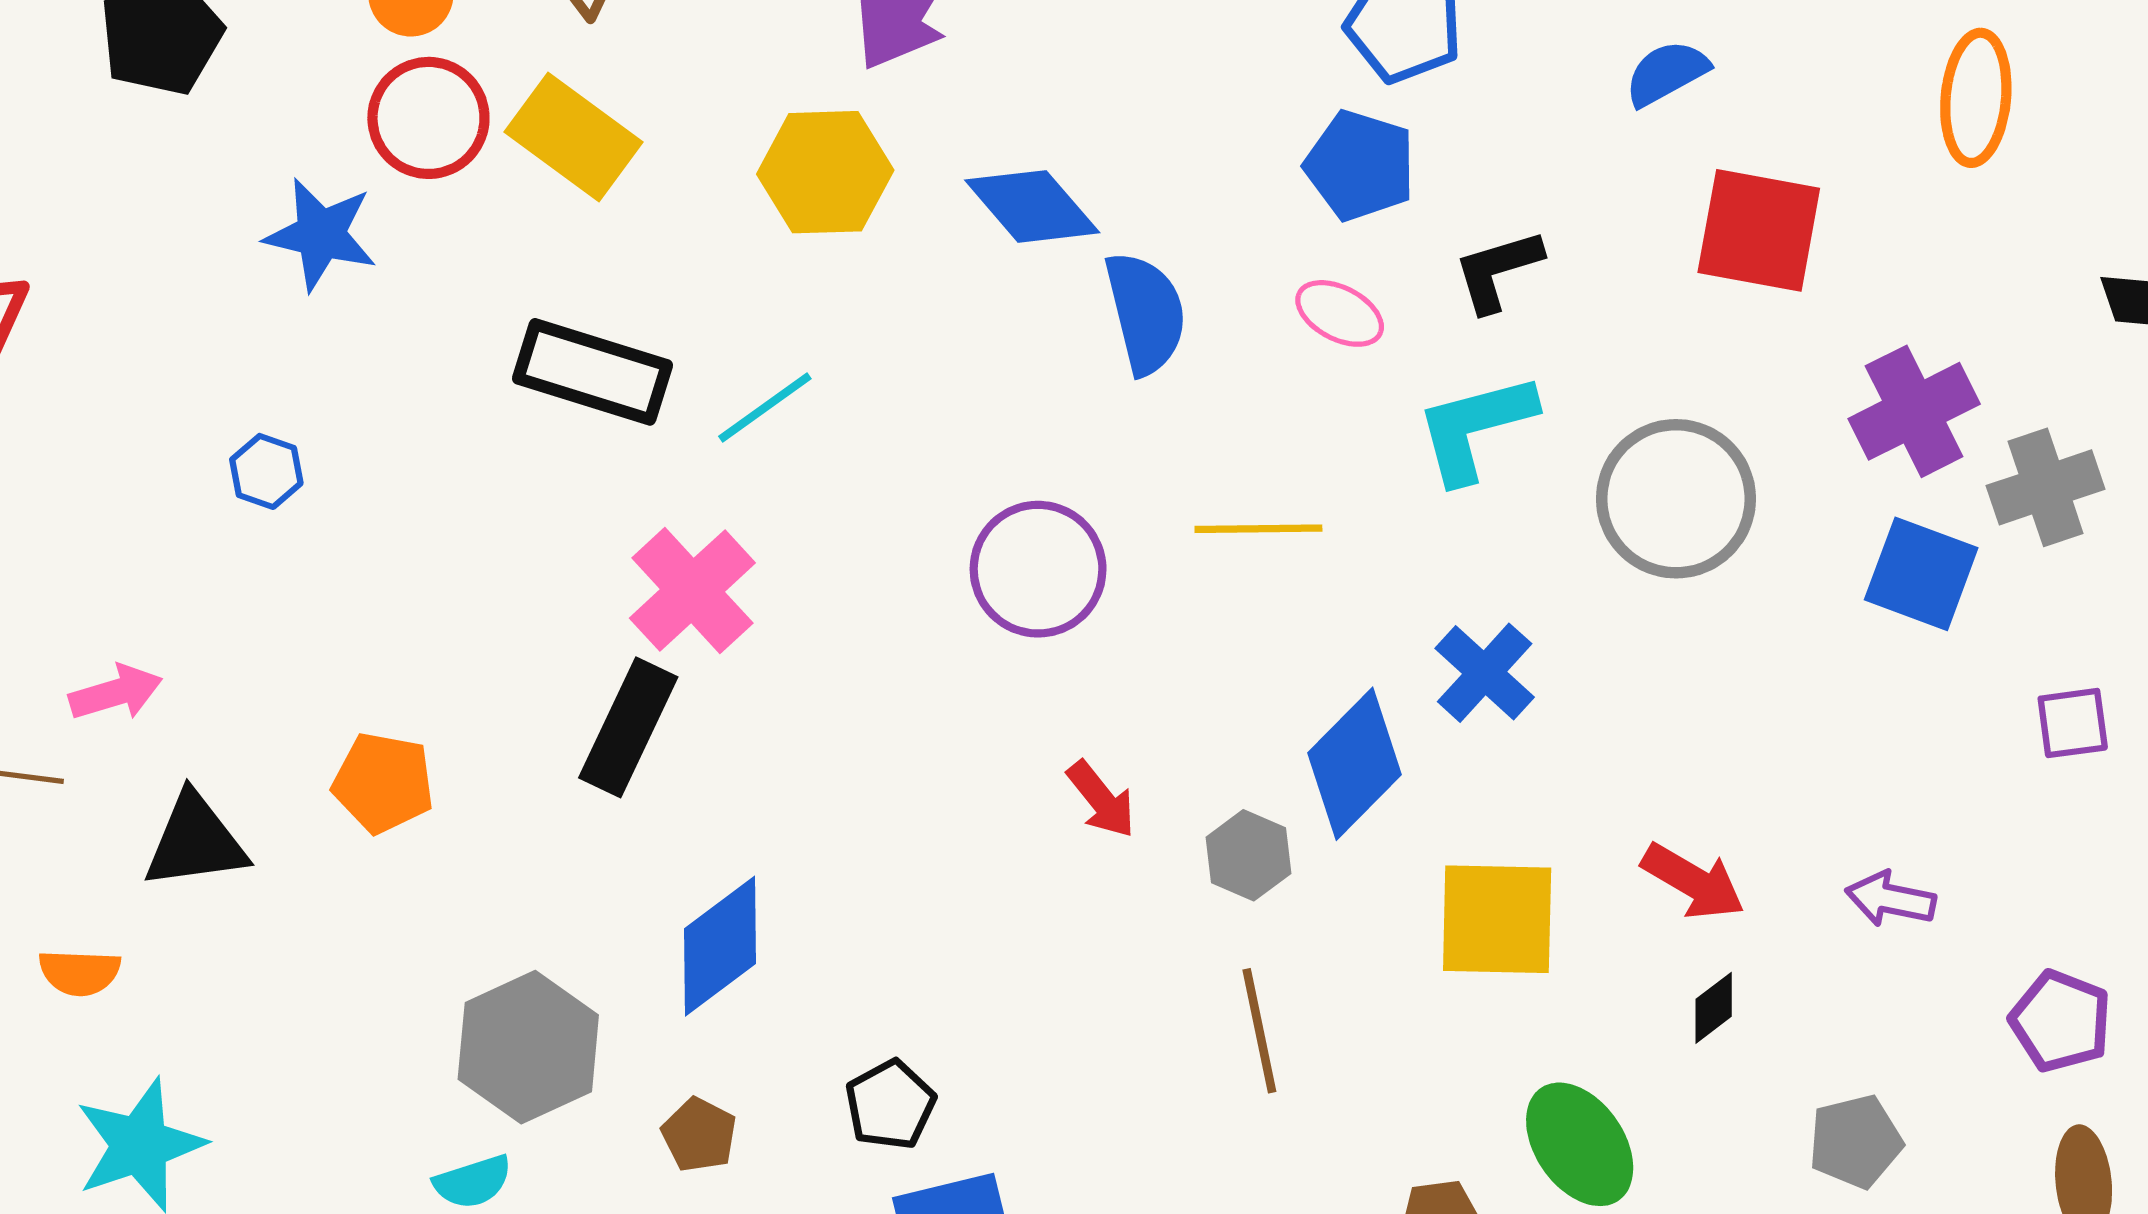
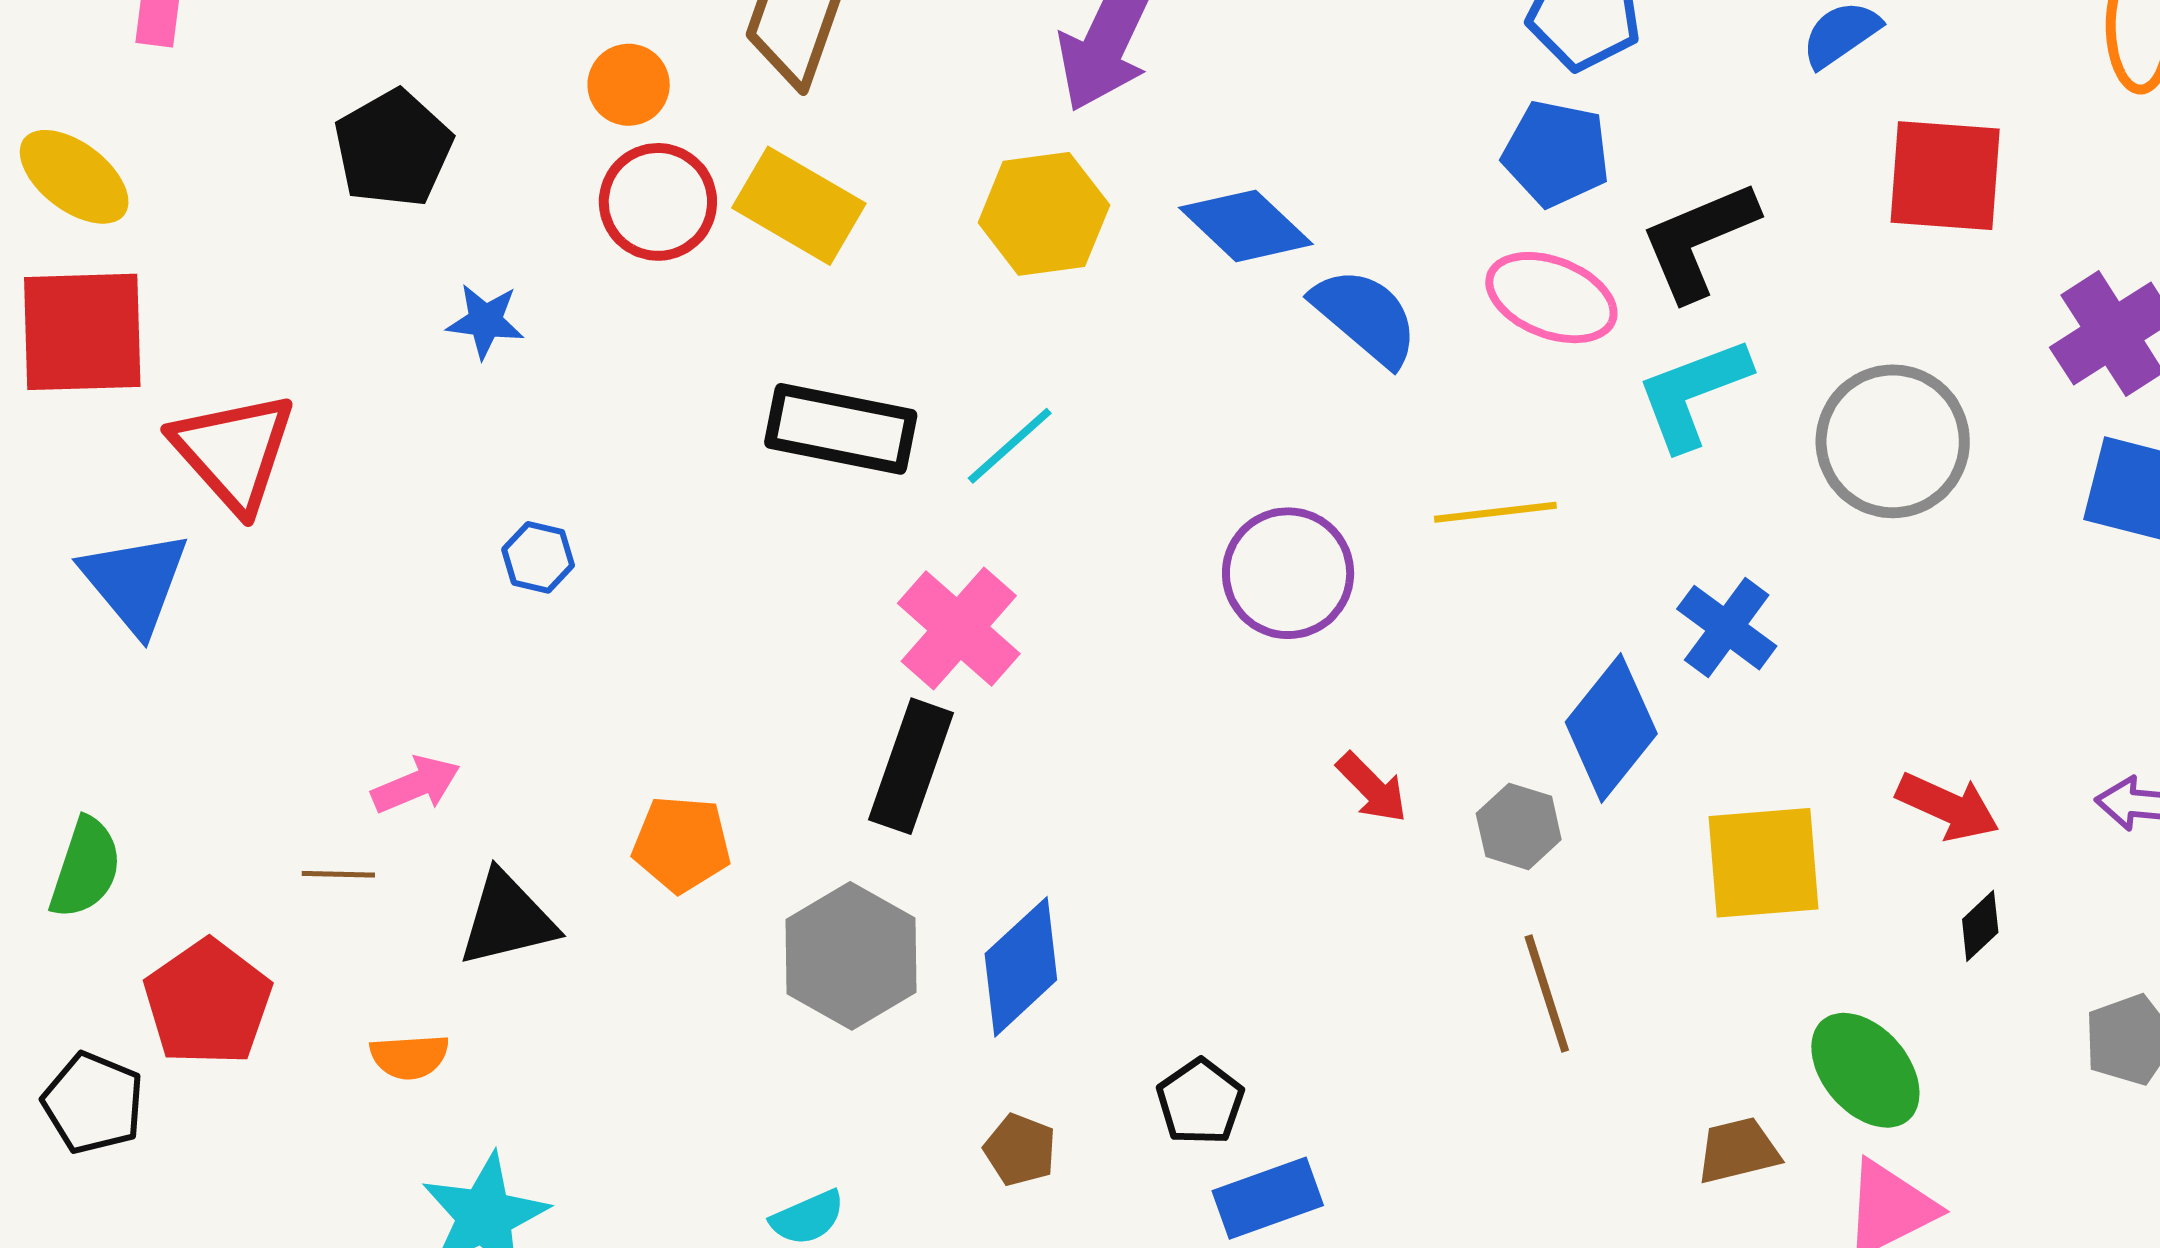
blue star: (321, 234) -> (485, 321), moved, size x0.7
black L-shape: (1498, 270) -> (1699, 240), size x1.4
blue semicircle: (1146, 313) -> (1365, 317), turned -30
pink ellipse: (1340, 313) -> (1551, 298), size x1.5
gray hexagon: (528, 1047) -> (851, 956), moved

